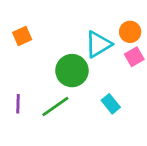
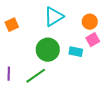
cyan triangle: (98, 44) -> (54, 17), moved
cyan rectangle: (111, 104) -> (76, 52), moved, turned -40

